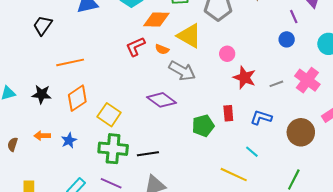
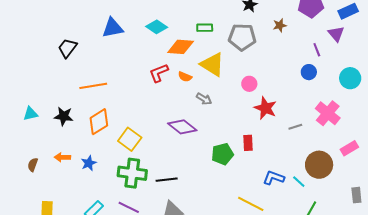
gray arrow: (182, 71) -> (204, 99), size x0.6
gray line: (276, 84) -> (295, 127), moved
blue L-shape: (261, 118) -> (274, 178), moved
cyan line: (252, 152) -> (299, 182), moved

